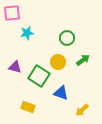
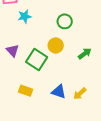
green arrow: (83, 60) -> (85, 54), moved
purple triangle: (15, 67) -> (13, 51), turned 32
blue triangle: (61, 93) -> (59, 92), moved

